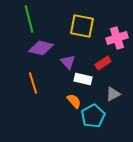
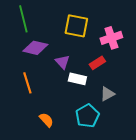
orange semicircle: (74, 101) -> (46, 120), moved

